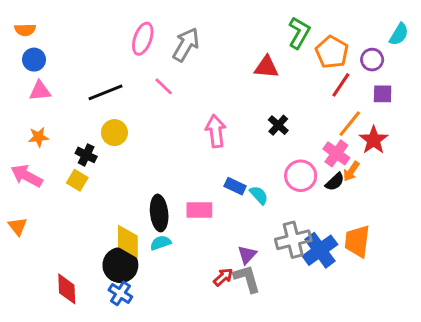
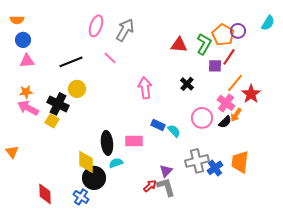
green L-shape: (299, 33) -> (204, 44), moved
purple circle: (372, 60) -> (238, 31), moved
purple square: (383, 94) -> (215, 66), moved
black cross: (86, 155) -> (58, 104), size x1.5
pink arrow: (27, 176) -> (28, 108), moved
cyan semicircle: (161, 243) -> (116, 163), moved
blue cross: (320, 250) -> (215, 168), size x0.7
black circle: (120, 265) -> (94, 178), moved

